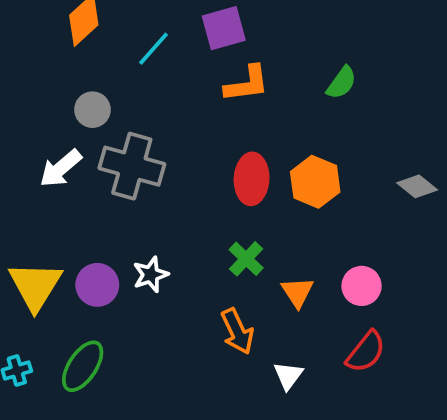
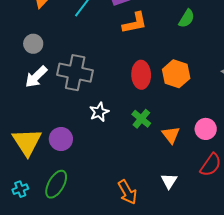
gray circle: (92, 110) -> (33, 44), moved
white star: (151, 275) -> (99, 112), moved
orange arrow: (237, 331) -> (127, 192), moved

